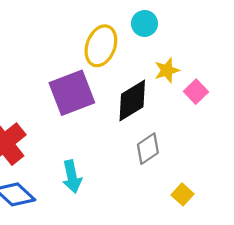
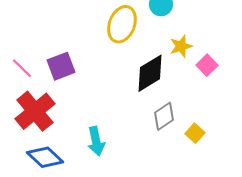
purple square: (72, 93) -> (61, 66), moved, size x0.7
yellow square: (183, 194) -> (195, 133), moved

